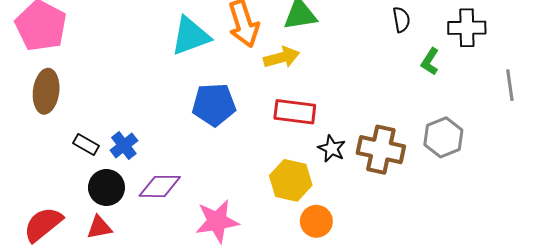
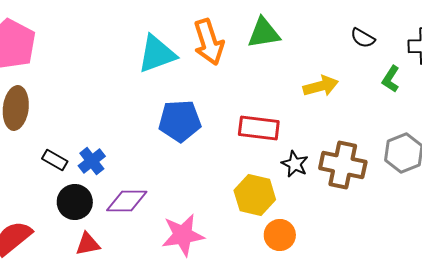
black semicircle: (401, 20) -> (363, 38), turned 130
yellow arrow: (282, 57) -> (321, 86), moved
red triangle: (99, 227) -> (88, 244), moved

